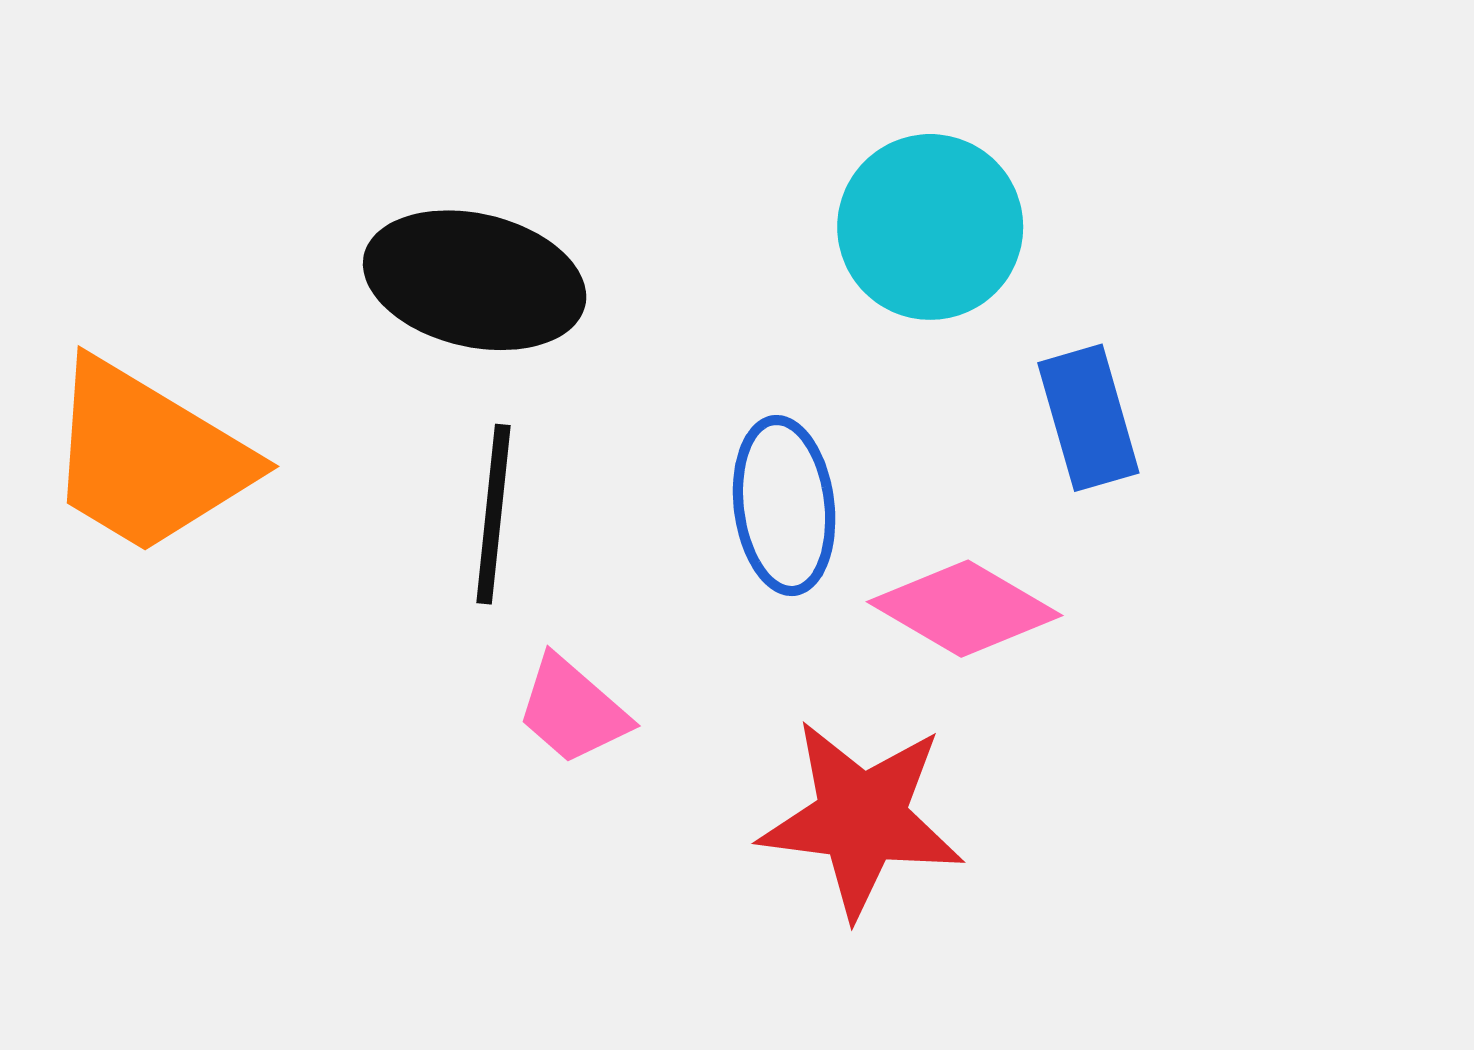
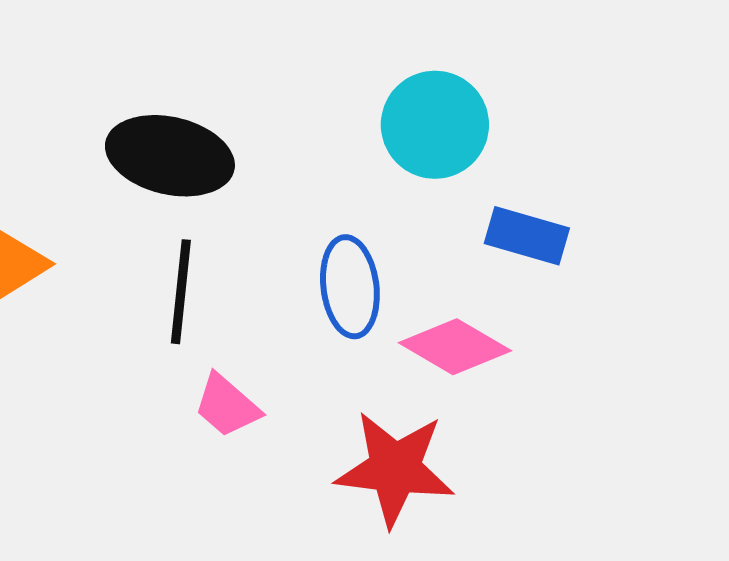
blue rectangle: (1088, 418) -> (527, 236), turned -58

